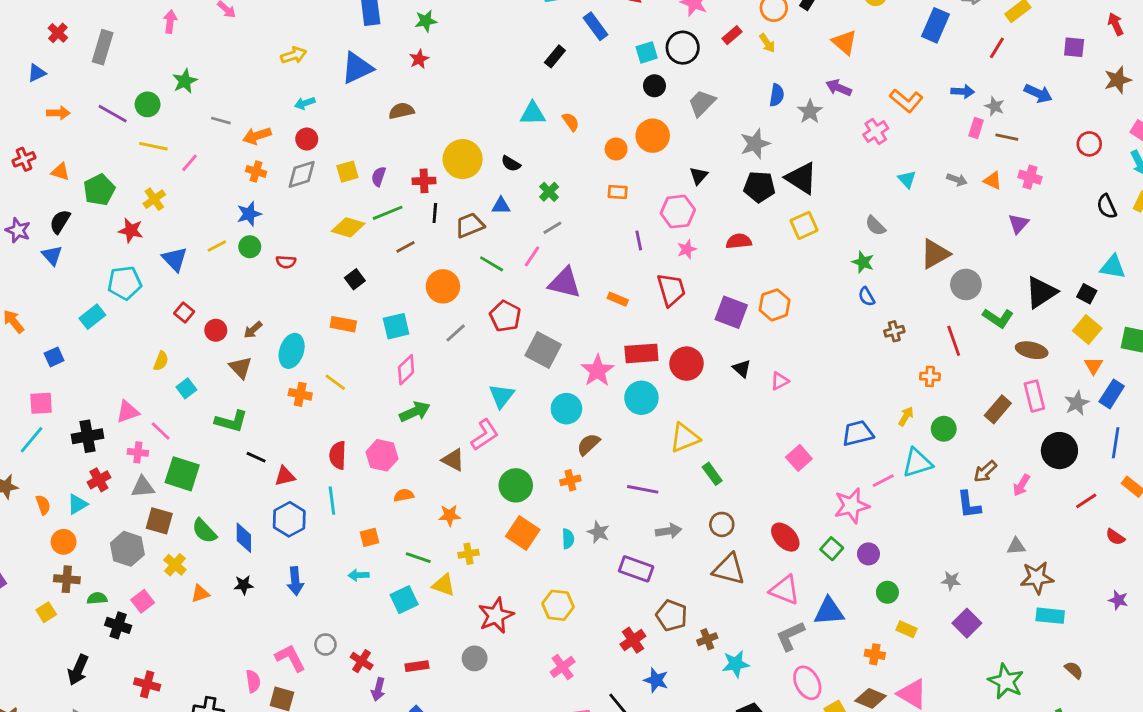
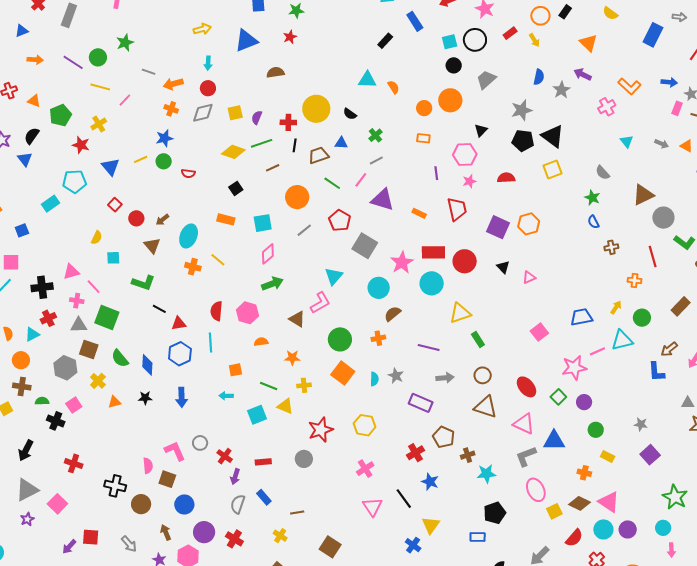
cyan arrow: (305, 103) -> (208, 63), turned -72
cyan square: (186, 388) -> (113, 258), turned 32

